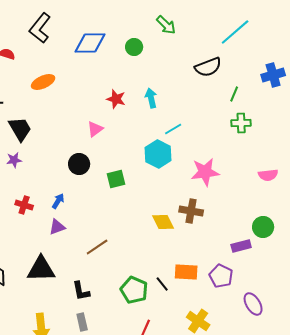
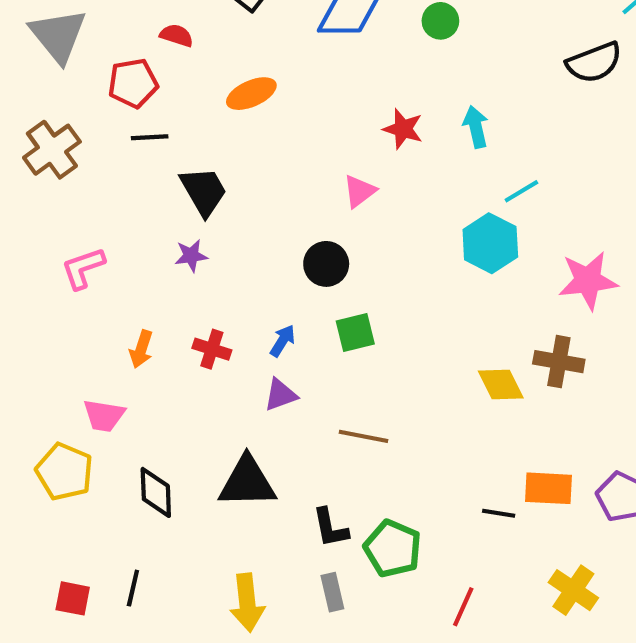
green square: (116, 179) -> (355, 332), moved
brown line: (97, 247) -> (364, 436), turned 45
black line: (162, 284) -> (499, 513), turned -42
green pentagon: (134, 290) -> (393, 549), moved

